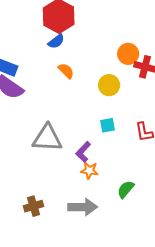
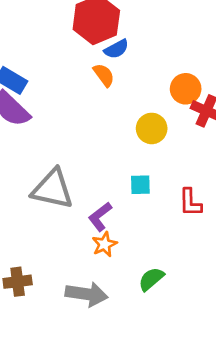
blue semicircle: (56, 41) -> (116, 49), moved
orange semicircle: (66, 71) -> (104, 75), moved
orange star: (89, 171) -> (104, 244), turned 30

